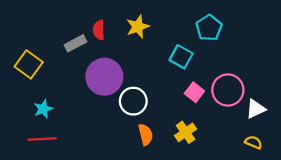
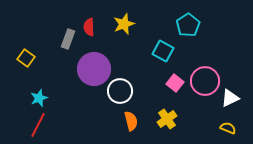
gray rectangle: (75, 43) -> (68, 39), turned -42
yellow square: (29, 64) -> (26, 58), size x0.7
red line: (42, 139) -> (38, 125), turned -60

